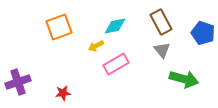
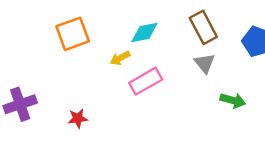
green arrow: (184, 79) -> (233, 100), size x0.7

